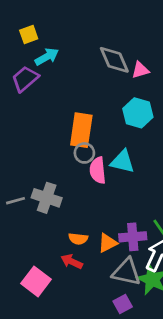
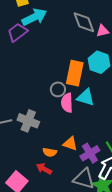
cyan arrow: (47, 57) -> (34, 17), size x1.4
orange rectangle: (81, 130) -> (75, 73), moved
purple cross: (133, 237) -> (90, 153), turned -30
orange triangle: (108, 243) -> (70, 144), moved, turned 42

